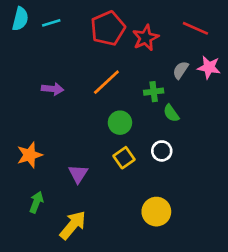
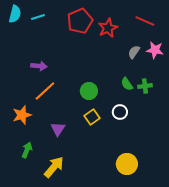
orange line: (106, 82) -> (45, 91), moved
green cross: (154, 92) -> (145, 86), moved
yellow circle: (156, 212) -> (127, 164), moved

